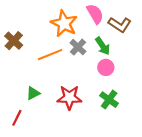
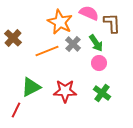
pink semicircle: (95, 14) -> (89, 13), turned -36
brown L-shape: (120, 25) -> (112, 23), turned -125
green triangle: (33, 93) -> (31, 87), size x1.5

